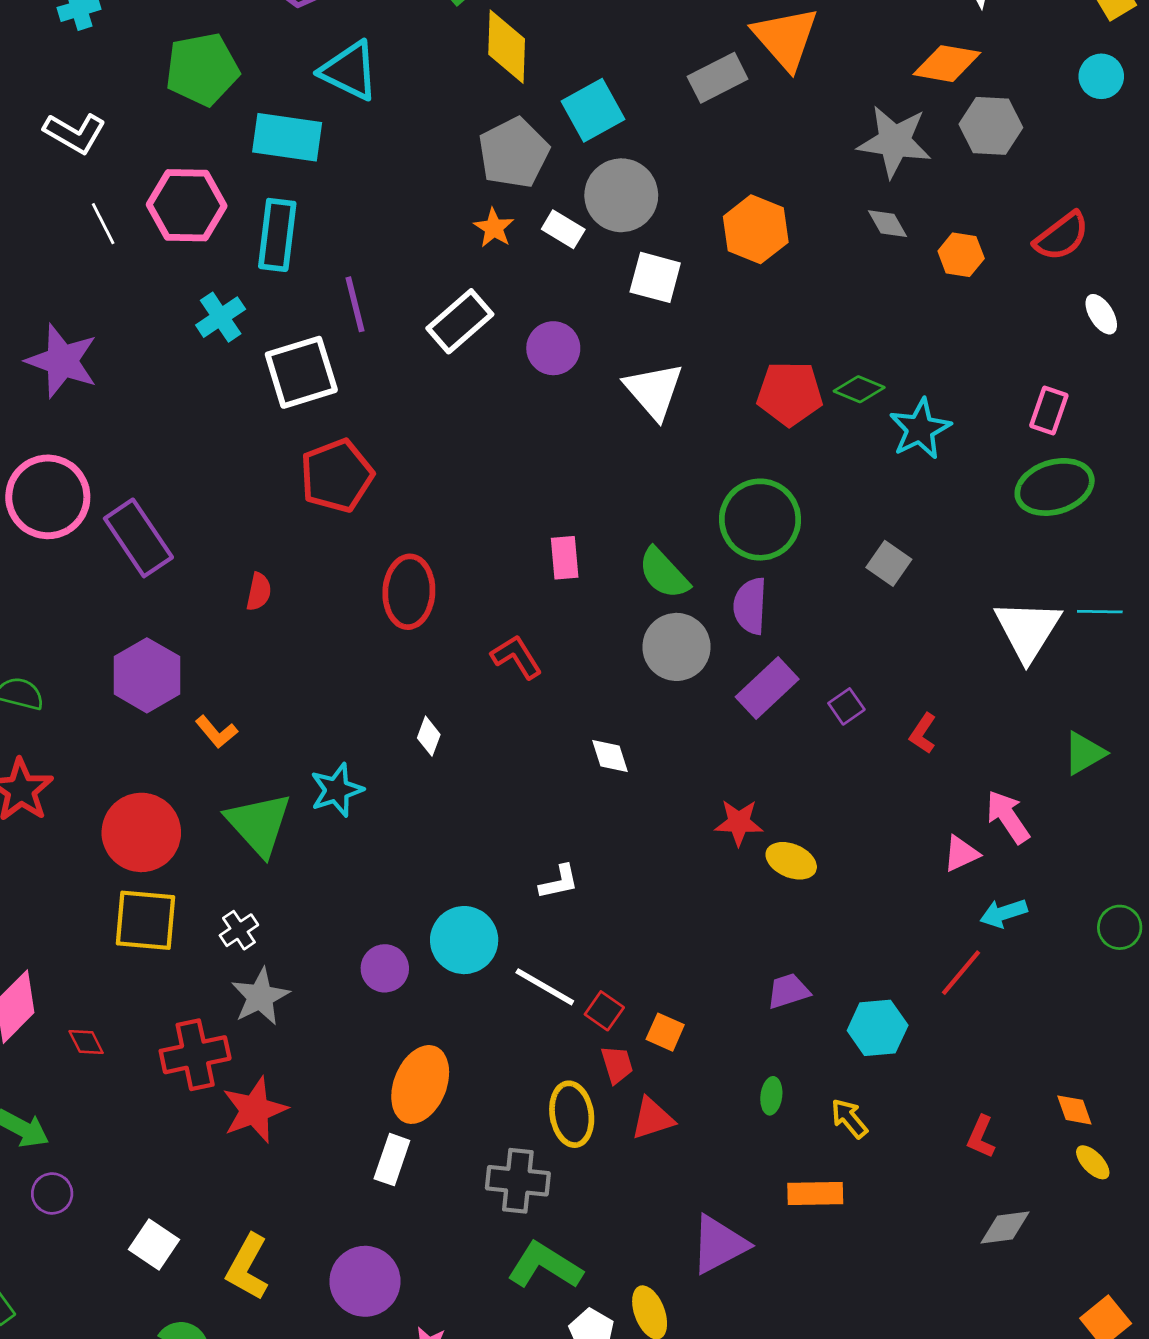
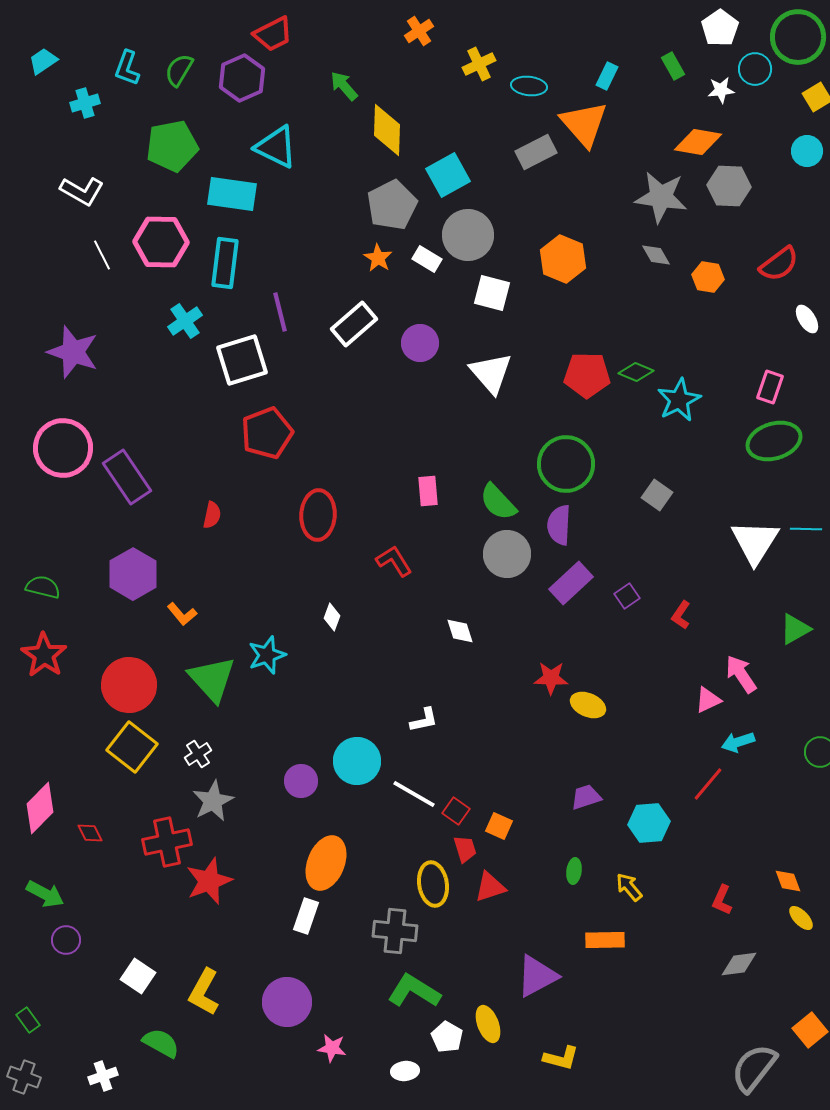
yellow square: (146, 920) -> (132, 747), turned 33

